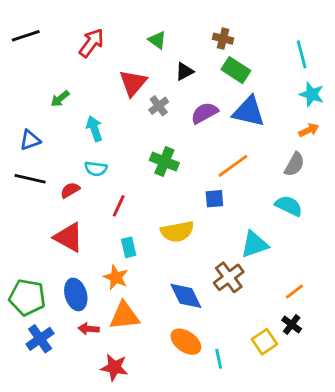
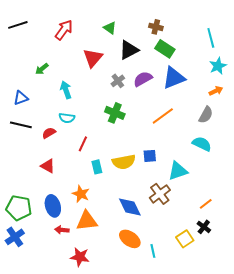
black triangle: (184, 71) -> (129, 50), size x1.5
cyan star: (312, 94) -> (218, 66), turned 30
gray cross: (159, 106) -> (118, 81), moved
blue triangle: (249, 112) -> (174, 78), turned -35
blue square: (214, 199) -> (150, 156), moved
red triangle: (69, 237) -> (48, 166), size x0.7
cyan rectangle: (129, 247) -> (97, 167), moved
blue cross: (40, 339) -> (15, 237), moved

